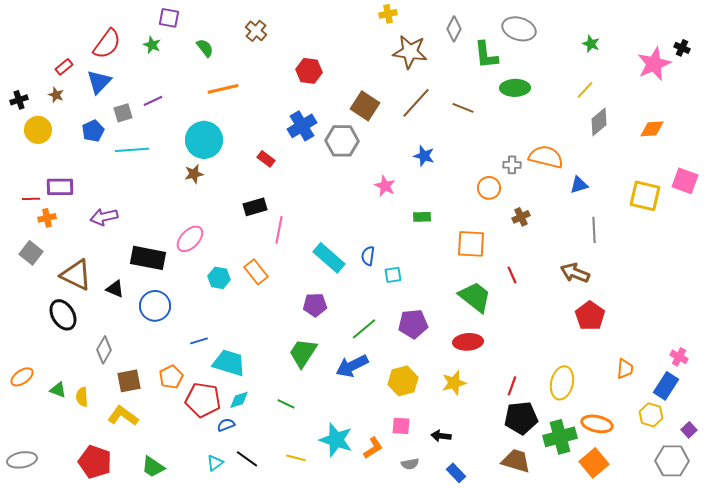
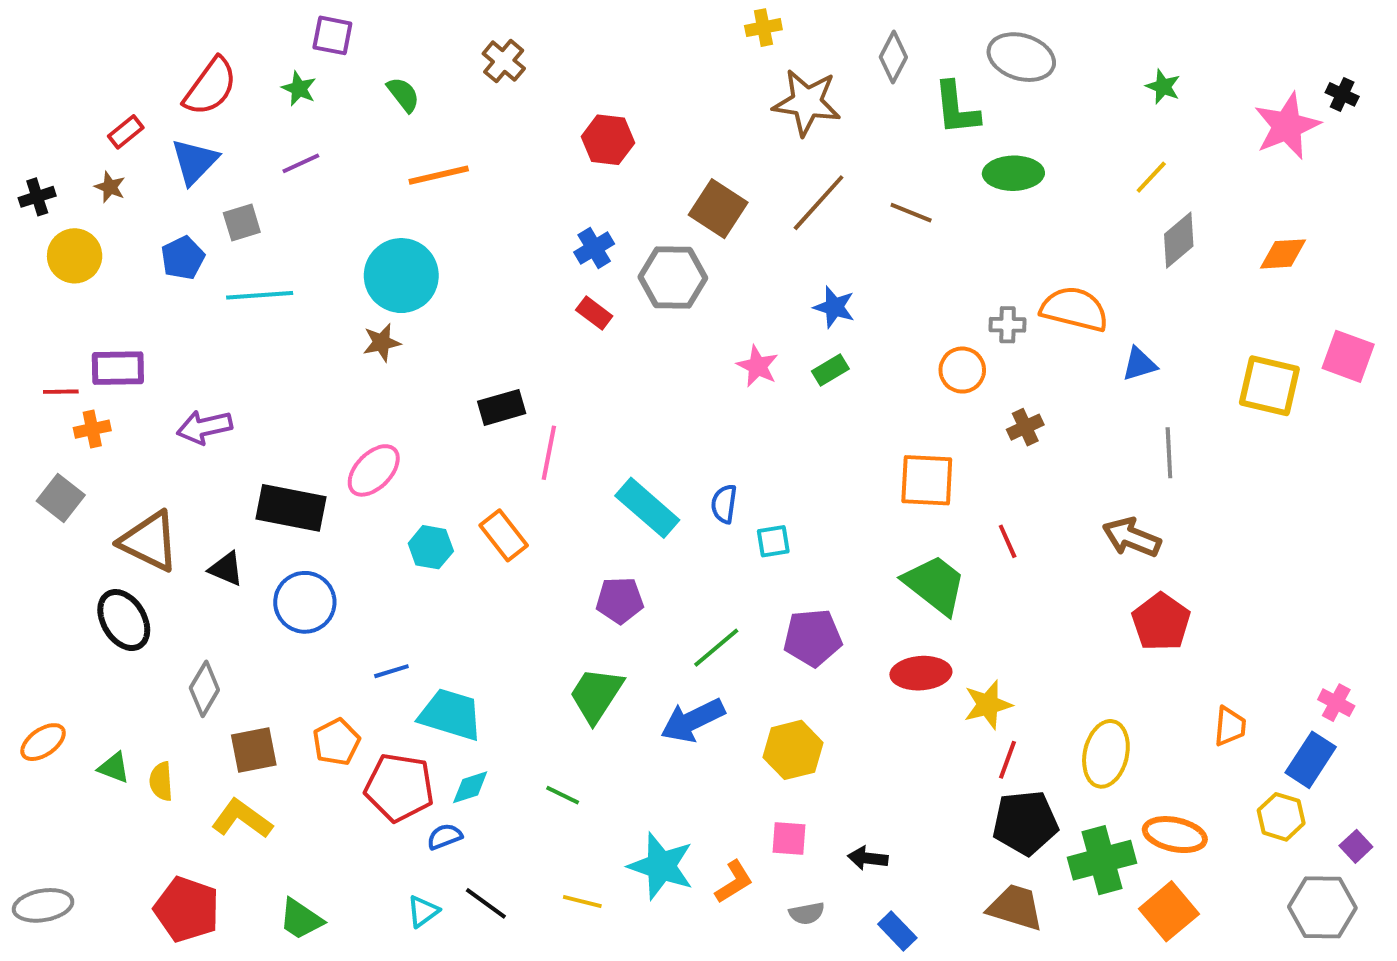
purple line: (153, 101) -> (301, 163), moved
blue cross: (302, 126) -> (594, 248), size x0.7
red rectangle: (266, 159) -> (594, 313), moved
green rectangle: (422, 217) -> (830, 370), moved, turned -30
yellow star: (454, 383) -> (988, 705), moved

